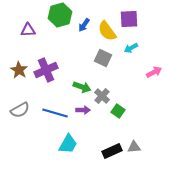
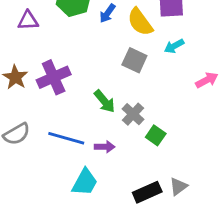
green arrow: (82, 87) -> (105, 101), turned 30
purple arrow: (83, 110) -> (105, 147), moved
gray triangle: (134, 147) -> (178, 186), turned -32

